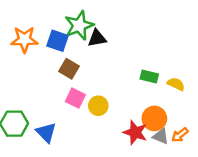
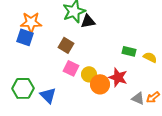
blue square: (58, 41) -> (25, 37), moved
orange circle: (154, 118) -> (100, 84), moved
red star: (135, 132) -> (118, 77), moved

